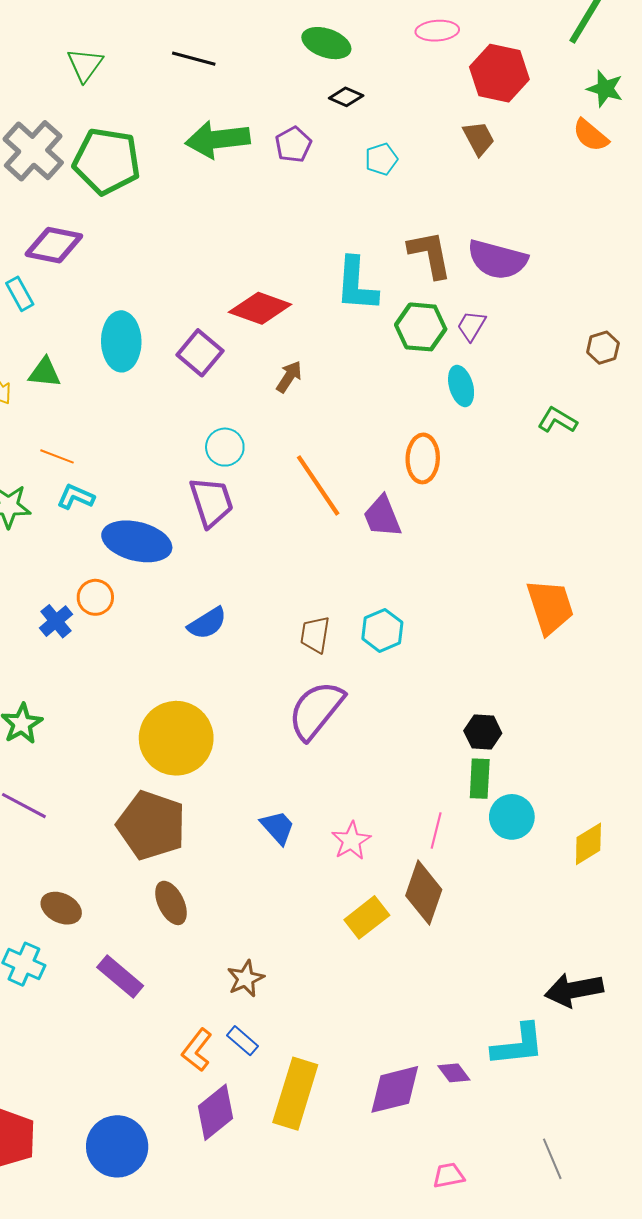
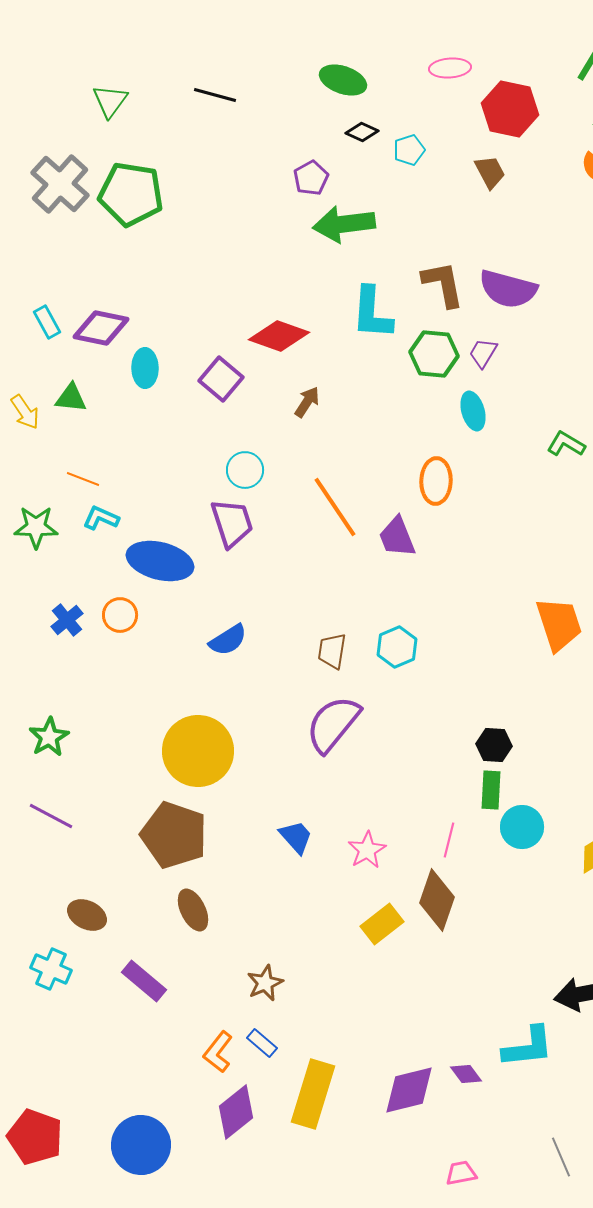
green arrow: (218, 139) -> (344, 224), moved
cyan pentagon: (381, 159) -> (409, 150), moved
purple diamond: (54, 245) -> (101, 328), moved
cyan ellipse: (121, 341) -> (145, 368), size x0.7
blue cross: (56, 621) -> (67, 620), moved

